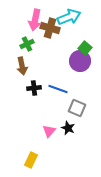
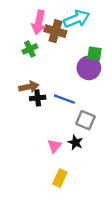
green square: (85, 48) -> (94, 53), turned -32
brown arrow: (22, 66) -> (29, 87), moved, turned -90
yellow rectangle: (31, 160) -> (60, 178), moved

